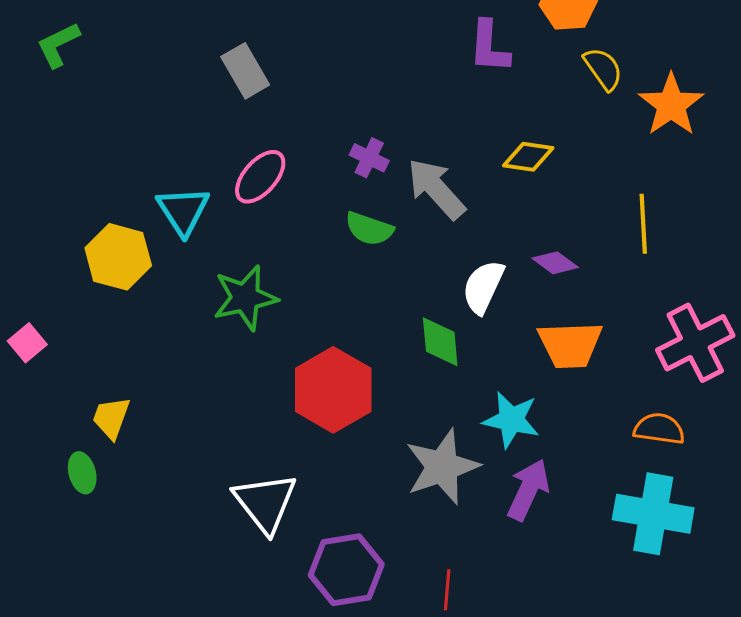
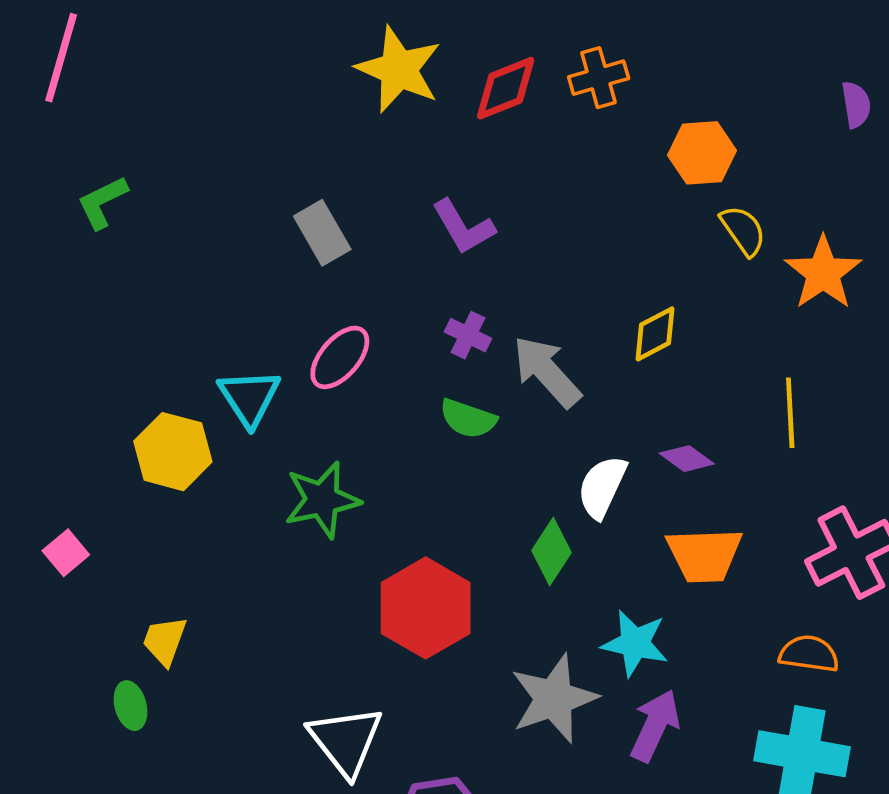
purple L-shape: (489, 47) -> (463, 227), moved, turned -34
yellow diamond: (528, 157) -> (655, 334), turned -36
green diamond: (440, 342) -> (551, 552), turned 38

